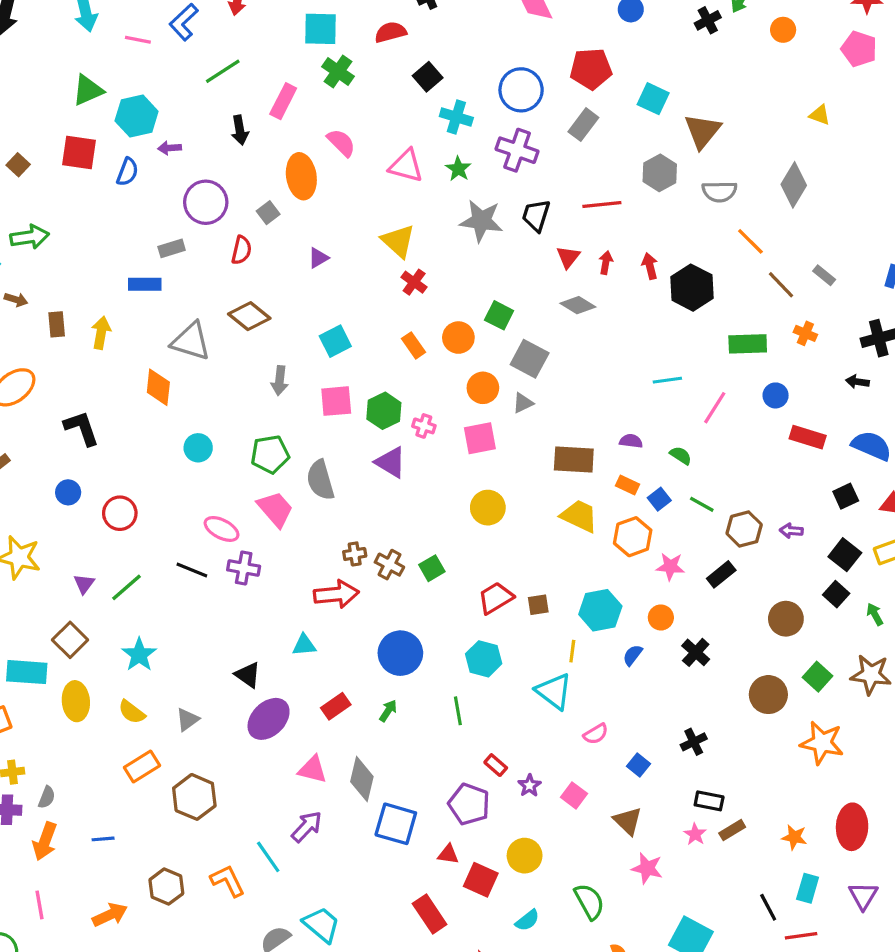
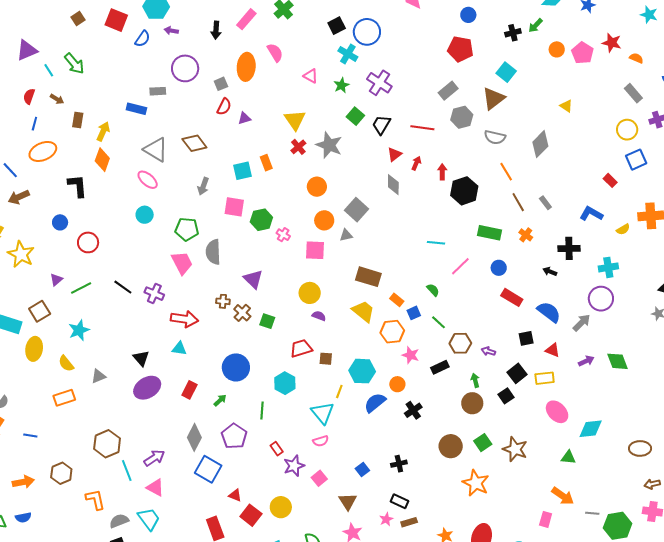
pink pentagon: (859, 49) -> (582, 53), moved
red pentagon: (591, 69) -> (460, 49), moved
blue circle: (521, 90) -> (367, 32), moved
cyan square: (653, 99) -> (506, 72), moved
gray rectangle: (583, 125) -> (448, 91), moved
pink triangle: (406, 166) -> (311, 76), size x0.7
gray star: (481, 221) -> (329, 145), moved
green arrow: (30, 237) -> (74, 64), turned 45
red semicircle: (241, 250) -> (224, 107), moved
gray diamond: (578, 305) -> (393, 185), turned 45
green square: (499, 315) -> (355, 116), moved
orange rectangle: (413, 345) -> (266, 163), moved
orange diamond: (158, 387) -> (102, 160), moved
purple semicircle: (631, 441) -> (319, 316), moved
purple triangle: (391, 462) -> (253, 279), moved
pink ellipse: (222, 529) -> (148, 180), moved
green square: (432, 568) -> (267, 321), turned 35
red arrow: (336, 594) -> (184, 319), moved
green arrow: (875, 614) -> (475, 380), moved
blue semicircle: (633, 655) -> (375, 403), size x1.6
red rectangle: (336, 706) -> (189, 390), turned -42
pink semicircle: (596, 734) -> (321, 441), moved
pink triangle: (313, 769) -> (155, 488), moved
purple star: (530, 785) -> (294, 466), size x1.5
brown hexagon: (194, 797) -> (107, 444), moved
purple pentagon: (469, 804) -> (234, 436), moved
orange L-shape: (228, 881) -> (95, 499), moved

